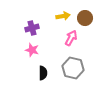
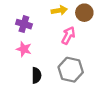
purple cross: (32, 28) -> (24, 24), turned 32

